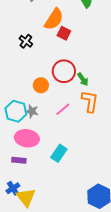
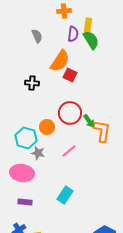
black cross: (26, 41) -> (32, 83), turned -32
orange L-shape: (90, 101) -> (102, 131), moved
cyan hexagon: (16, 111) -> (26, 138), moved
pink ellipse: (27, 138) -> (22, 173), moved

